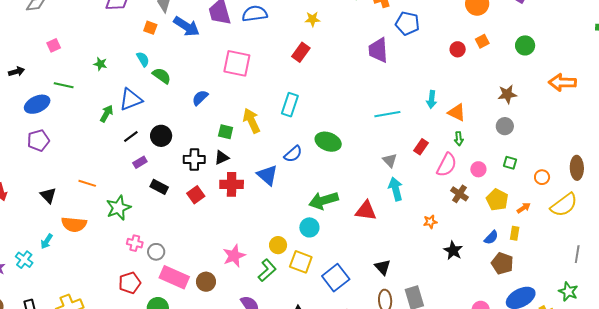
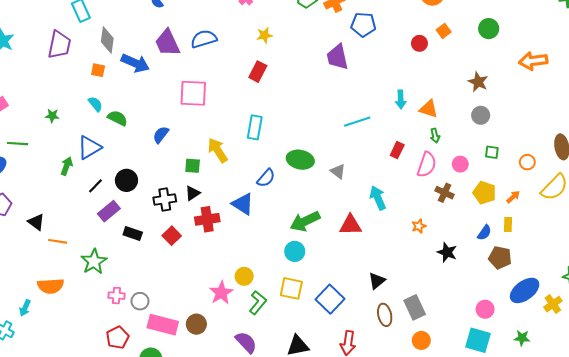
brown star: (507, 94) -> (478, 82), turned -30
gray triangle: (390, 160) -> (338, 171), moved
purple rectangle: (140, 162) -> (109, 211), size x1.5
black triangle: (48, 195) -> (36, 222), moved
yellow circle: (278, 245) -> (244, 276), moved
black triangle: (383, 267) -> (377, 281), turned 42

